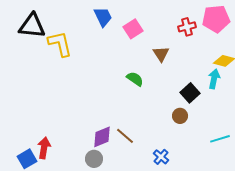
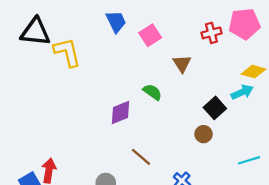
cyan arrow: (214, 79) -> (242, 92), turned 54
purple diamond: (102, 137) -> (121, 113), moved

